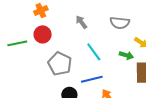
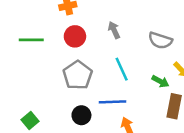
red circle: (43, 34) -> (75, 36), moved

